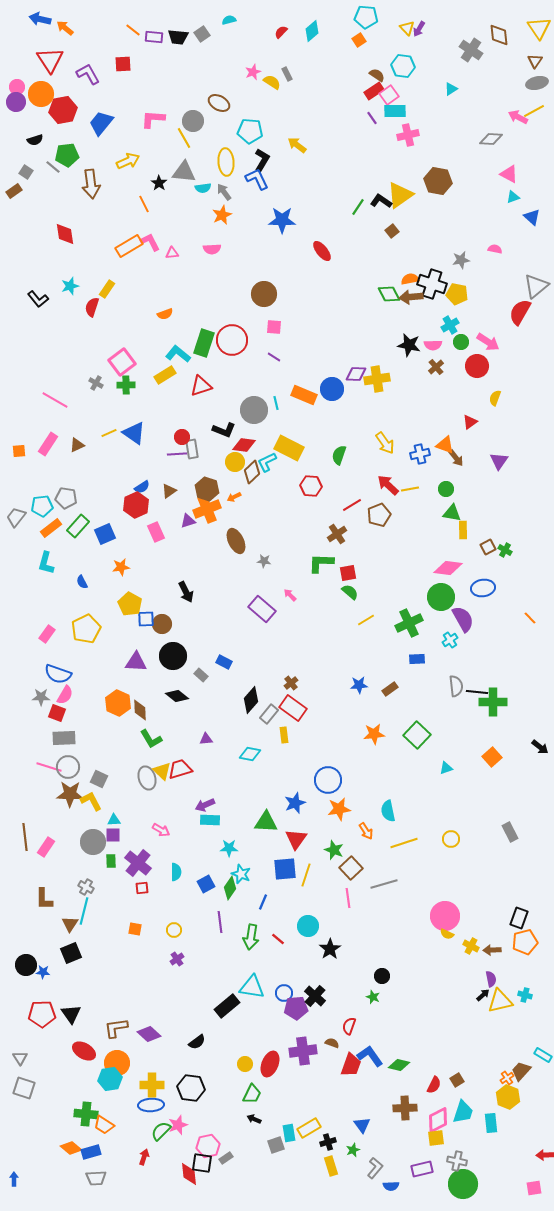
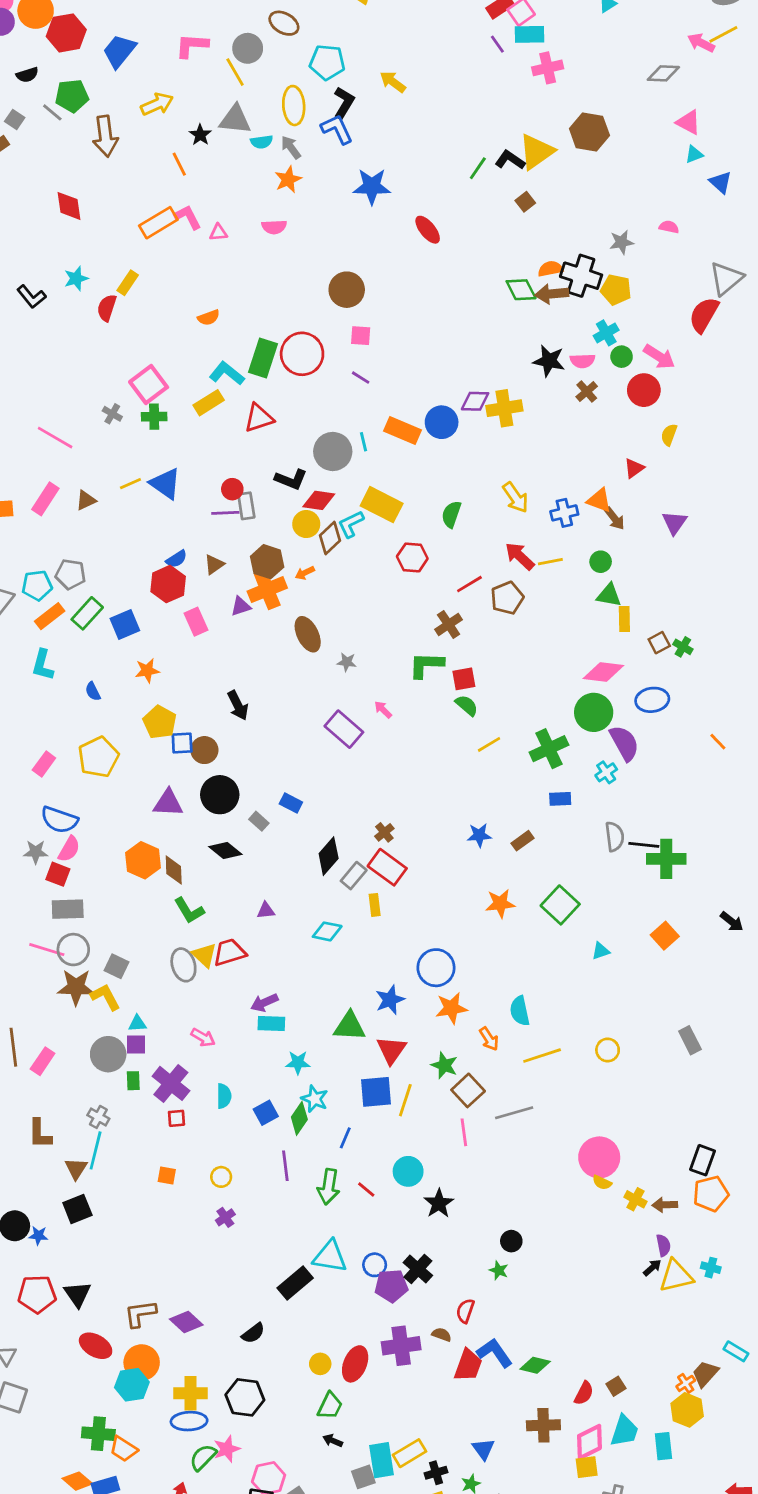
cyan rectangle: (289, 1133) -> (382, 1460), size x1.4

